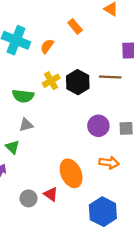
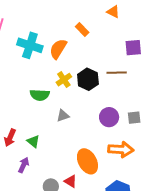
orange semicircle: (47, 46) -> (58, 49), size x1.5
gray triangle: (26, 125) -> (63, 116), moved
orange arrow: (109, 163) -> (121, 149), size x1.4

